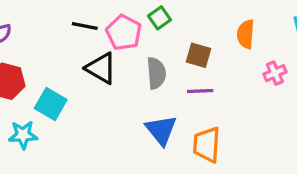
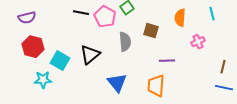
black triangle: (101, 68) -> (90, 55), moved, turned 50
purple line: (200, 91) -> (167, 61), moved
blue triangle: (161, 130) -> (117, 83), moved

